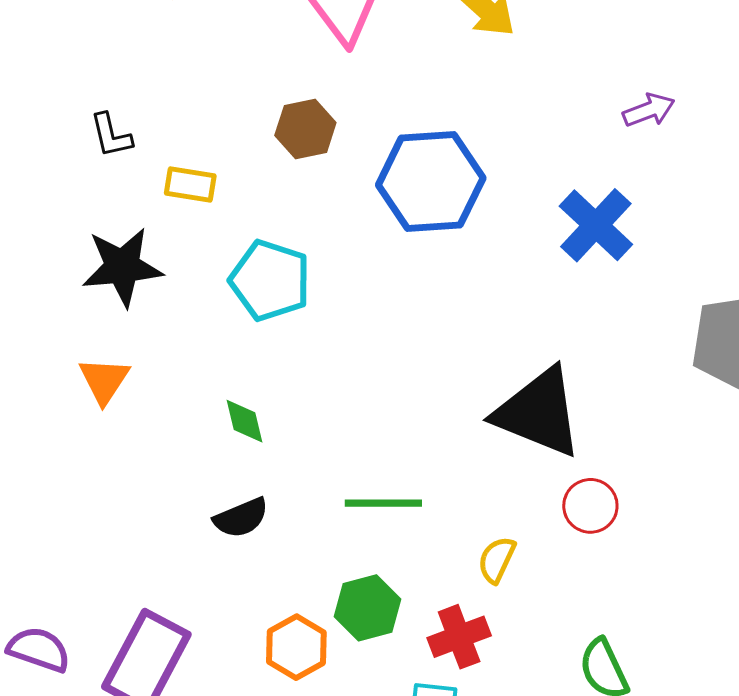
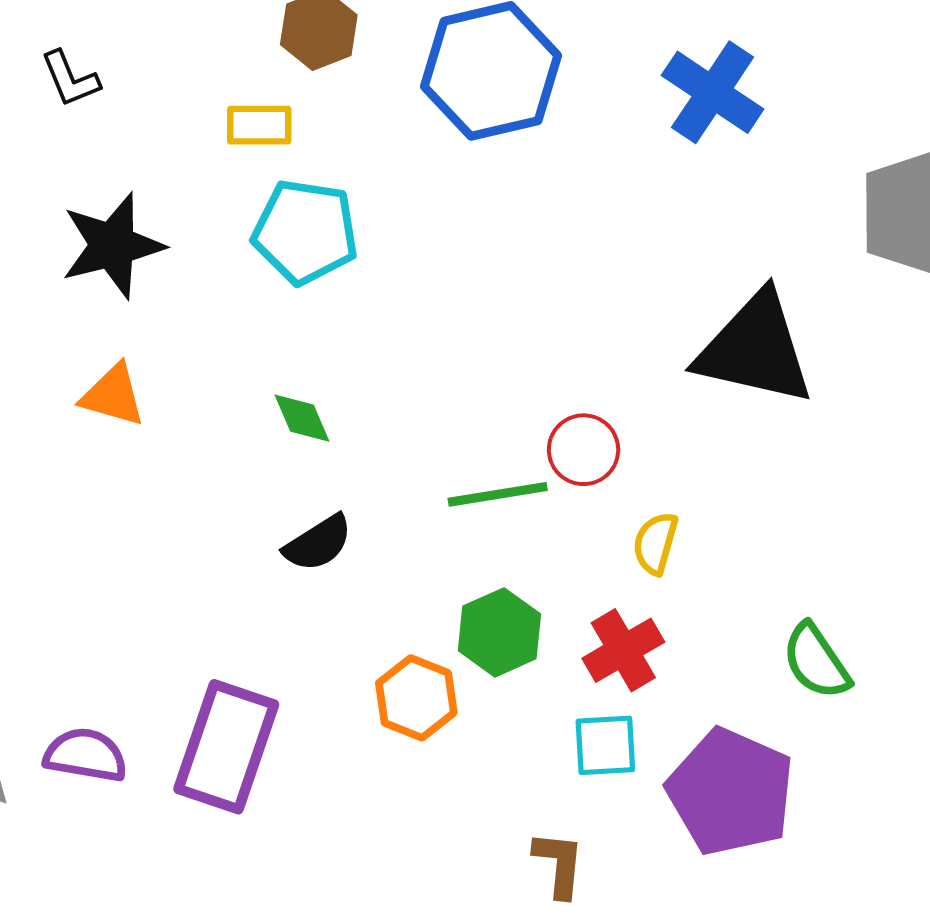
yellow rectangle: (190, 185) -> (259, 125), moved
orange triangle: (104, 380) -> (113, 395), turned -38
black triangle: (539, 412) -> (755, 349), moved
red circle: (590, 506) -> (584, 450), moved

